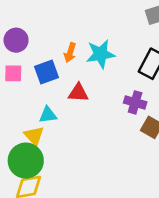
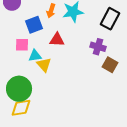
pink square: (13, 73) -> (22, 45), moved
yellow triangle: (34, 136) -> (44, 65), moved

